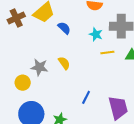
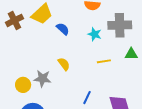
yellow line: (107, 52) -> (104, 61), moved
gray star: (39, 67) -> (42, 79), moved

